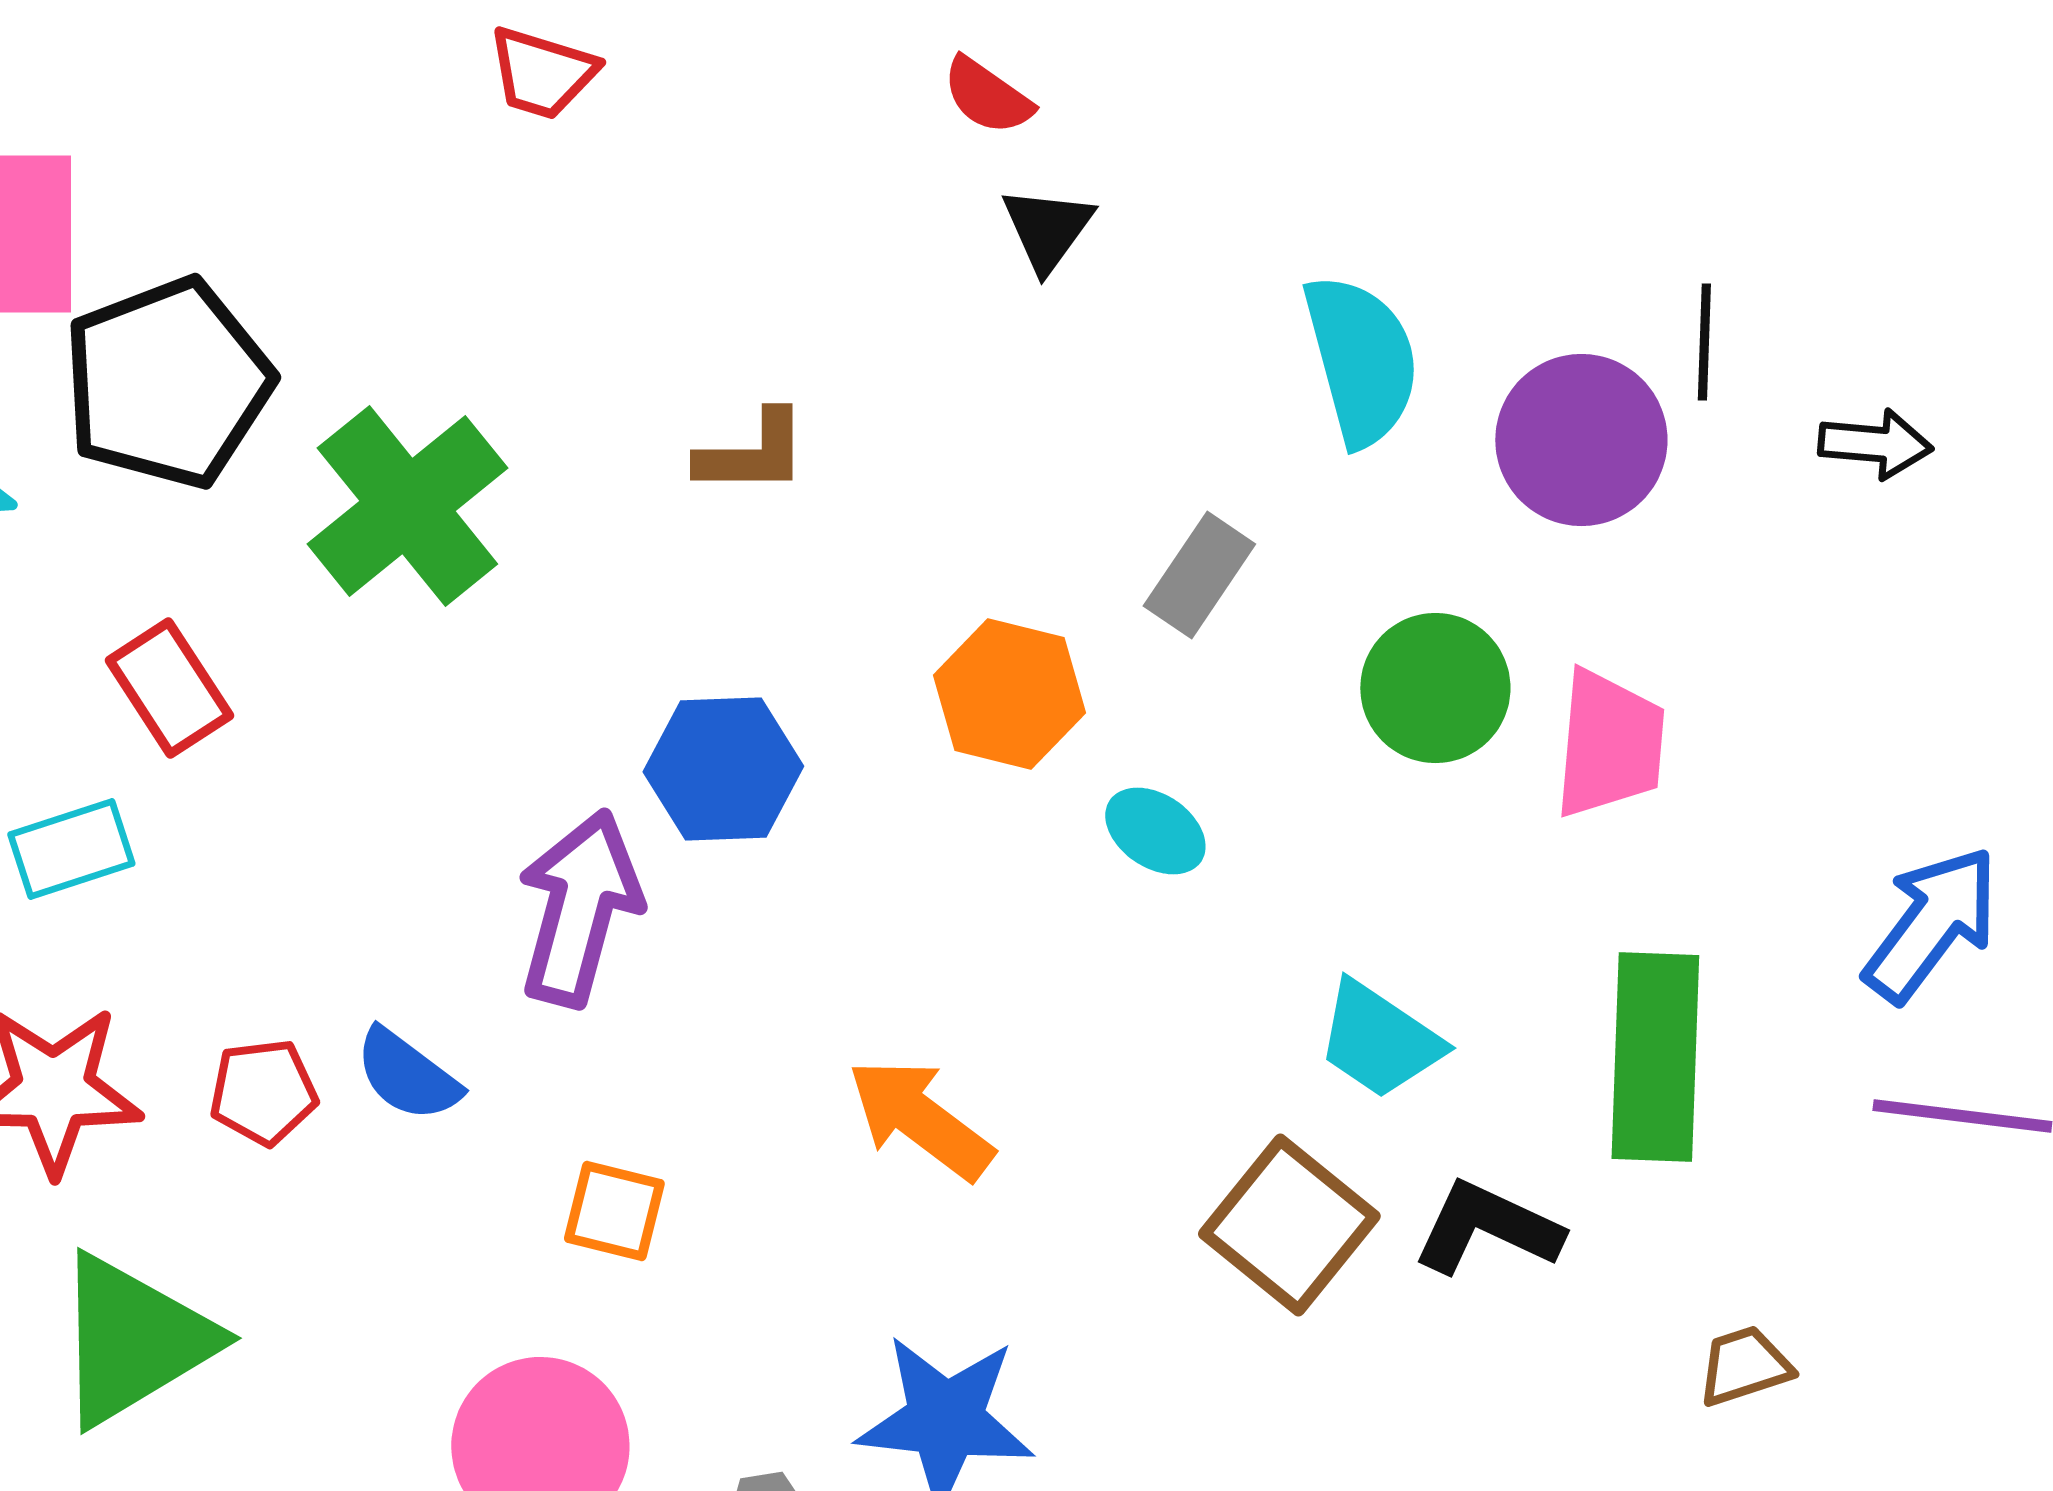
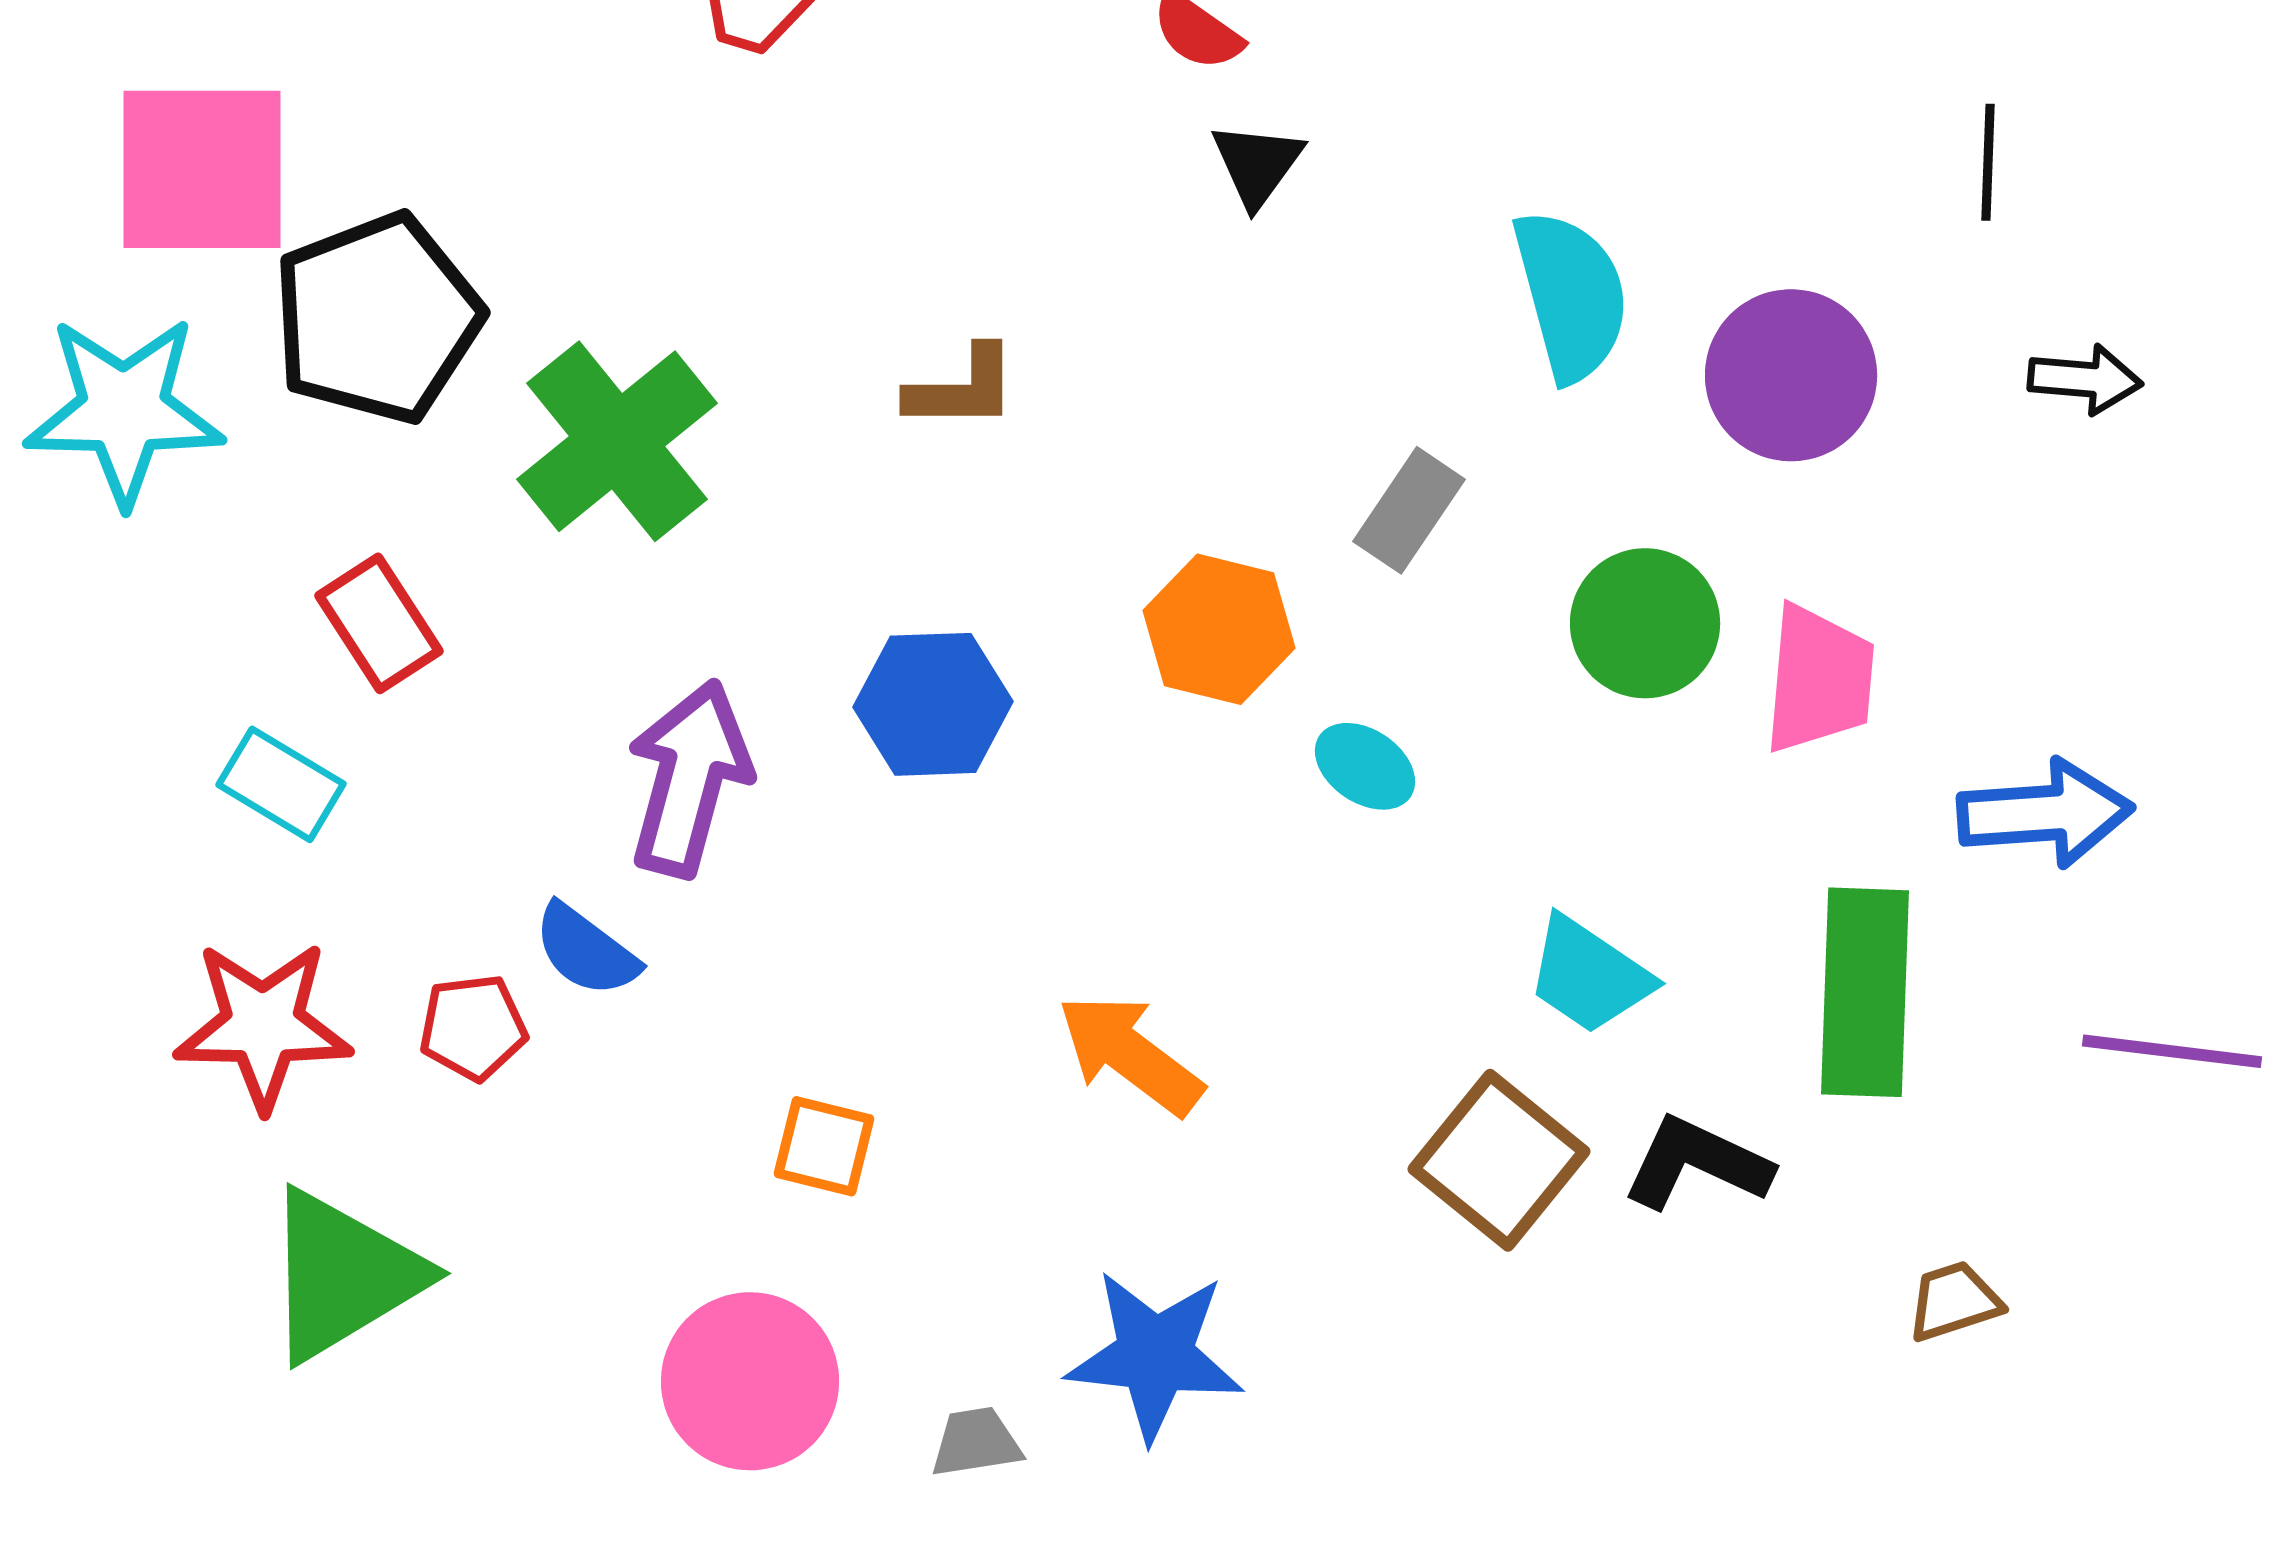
black line: (1704, 342) -> (1988, 162), moved
cyan rectangle: (71, 849) -> (281, 784), turned 49
purple arrow: (579, 908) -> (689, 778), moved
blue arrow: (1931, 924) -> (2045, 813), moved, turned 49
blue semicircle: (407, 1075) -> (586, 950), moved

